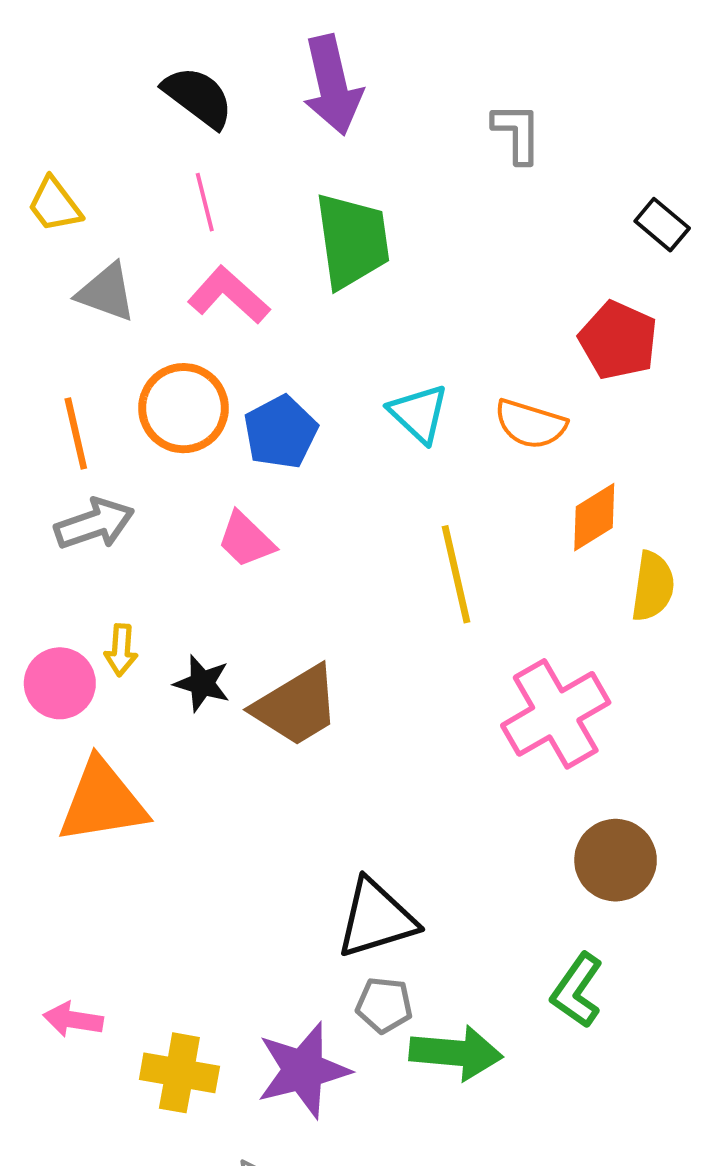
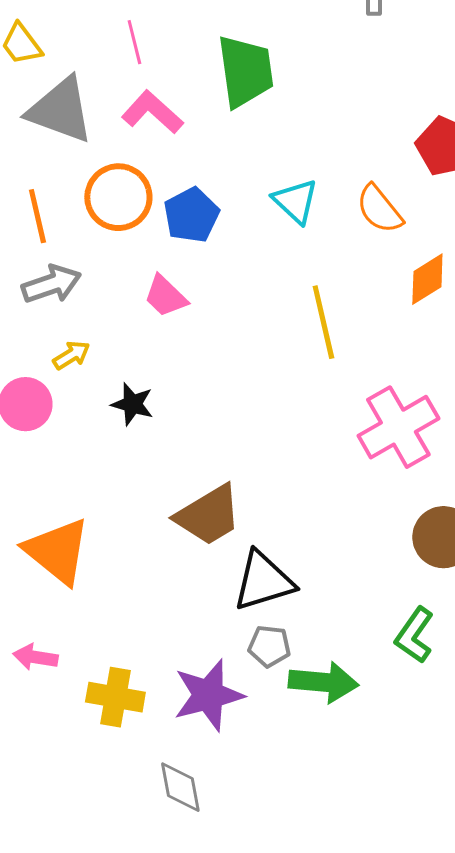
gray triangle: (106, 292) -> (60, 110), size x1.5
orange semicircle: (530, 424) -> (379, 209), turned 34
yellow arrow: (121, 650) -> (71, 355), moved, turned -126
brown trapezoid: (296, 706) -> (208, 515), moved
orange triangle: (102, 802) -> (57, 551), moved, turned 48

